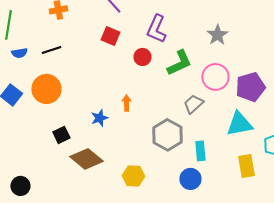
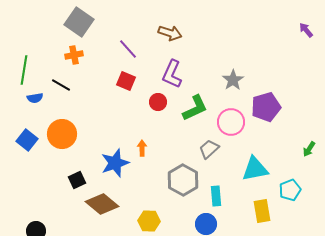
black line: (51, 50) -> (61, 85), moved, turned 48
purple pentagon: (250, 87) -> (266, 107), moved
blue star: (99, 118) -> (115, 163), size x1.6

